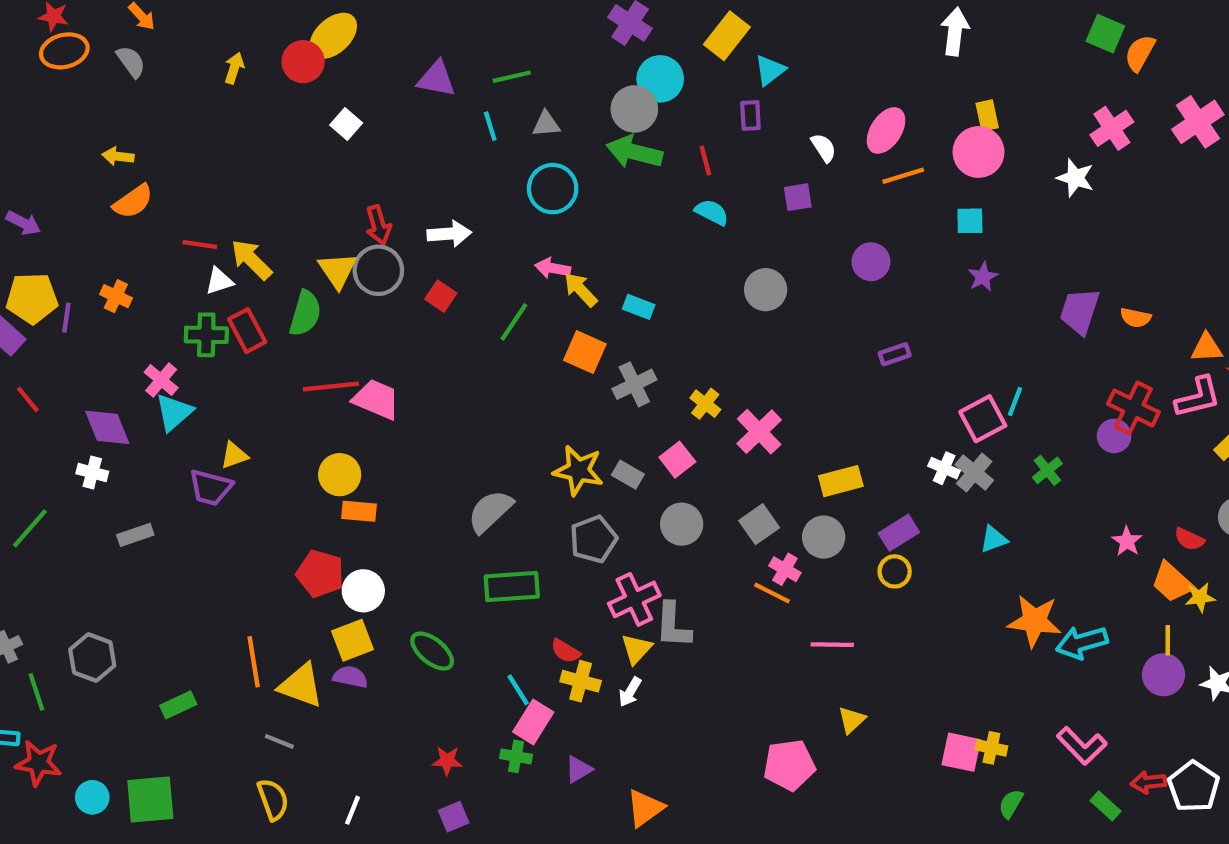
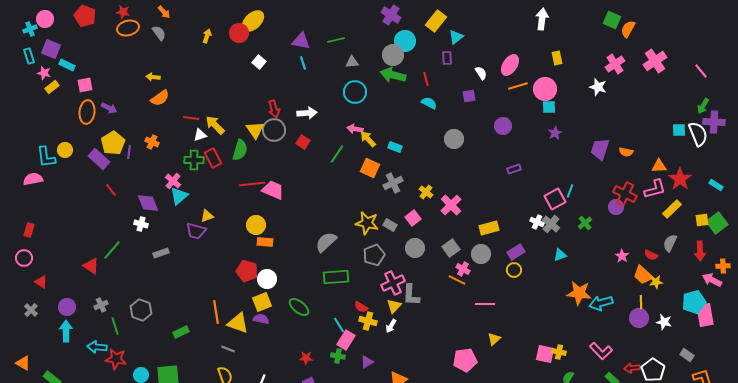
cyan line: (490, 126) -> (303, 63), moved
pink circle: (979, 152) -> (545, 89), moved
yellow pentagon: (32, 298) -> (113, 143), turned -30

